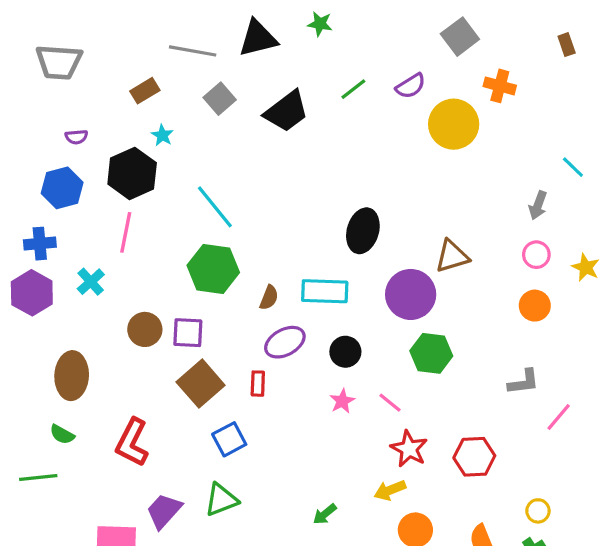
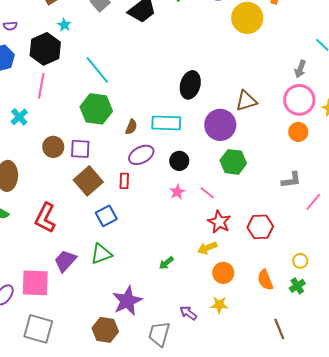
pink circle: (536, 255) -> (299, 100), size x1.8

